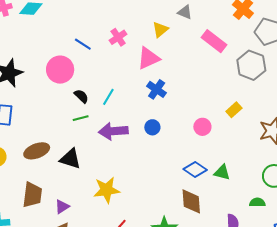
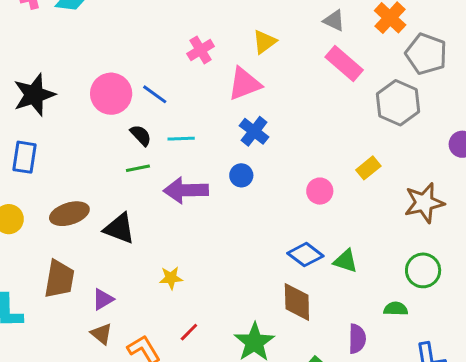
gray triangle: (185, 12) -> (334, 21), moved
blue line: (83, 44) -> (155, 94), moved
cyan line: (108, 97) -> (181, 139), turned 54
blue circle: (152, 127) -> (241, 175), moved
yellow star: (107, 190) -> (171, 278), size x0.6

